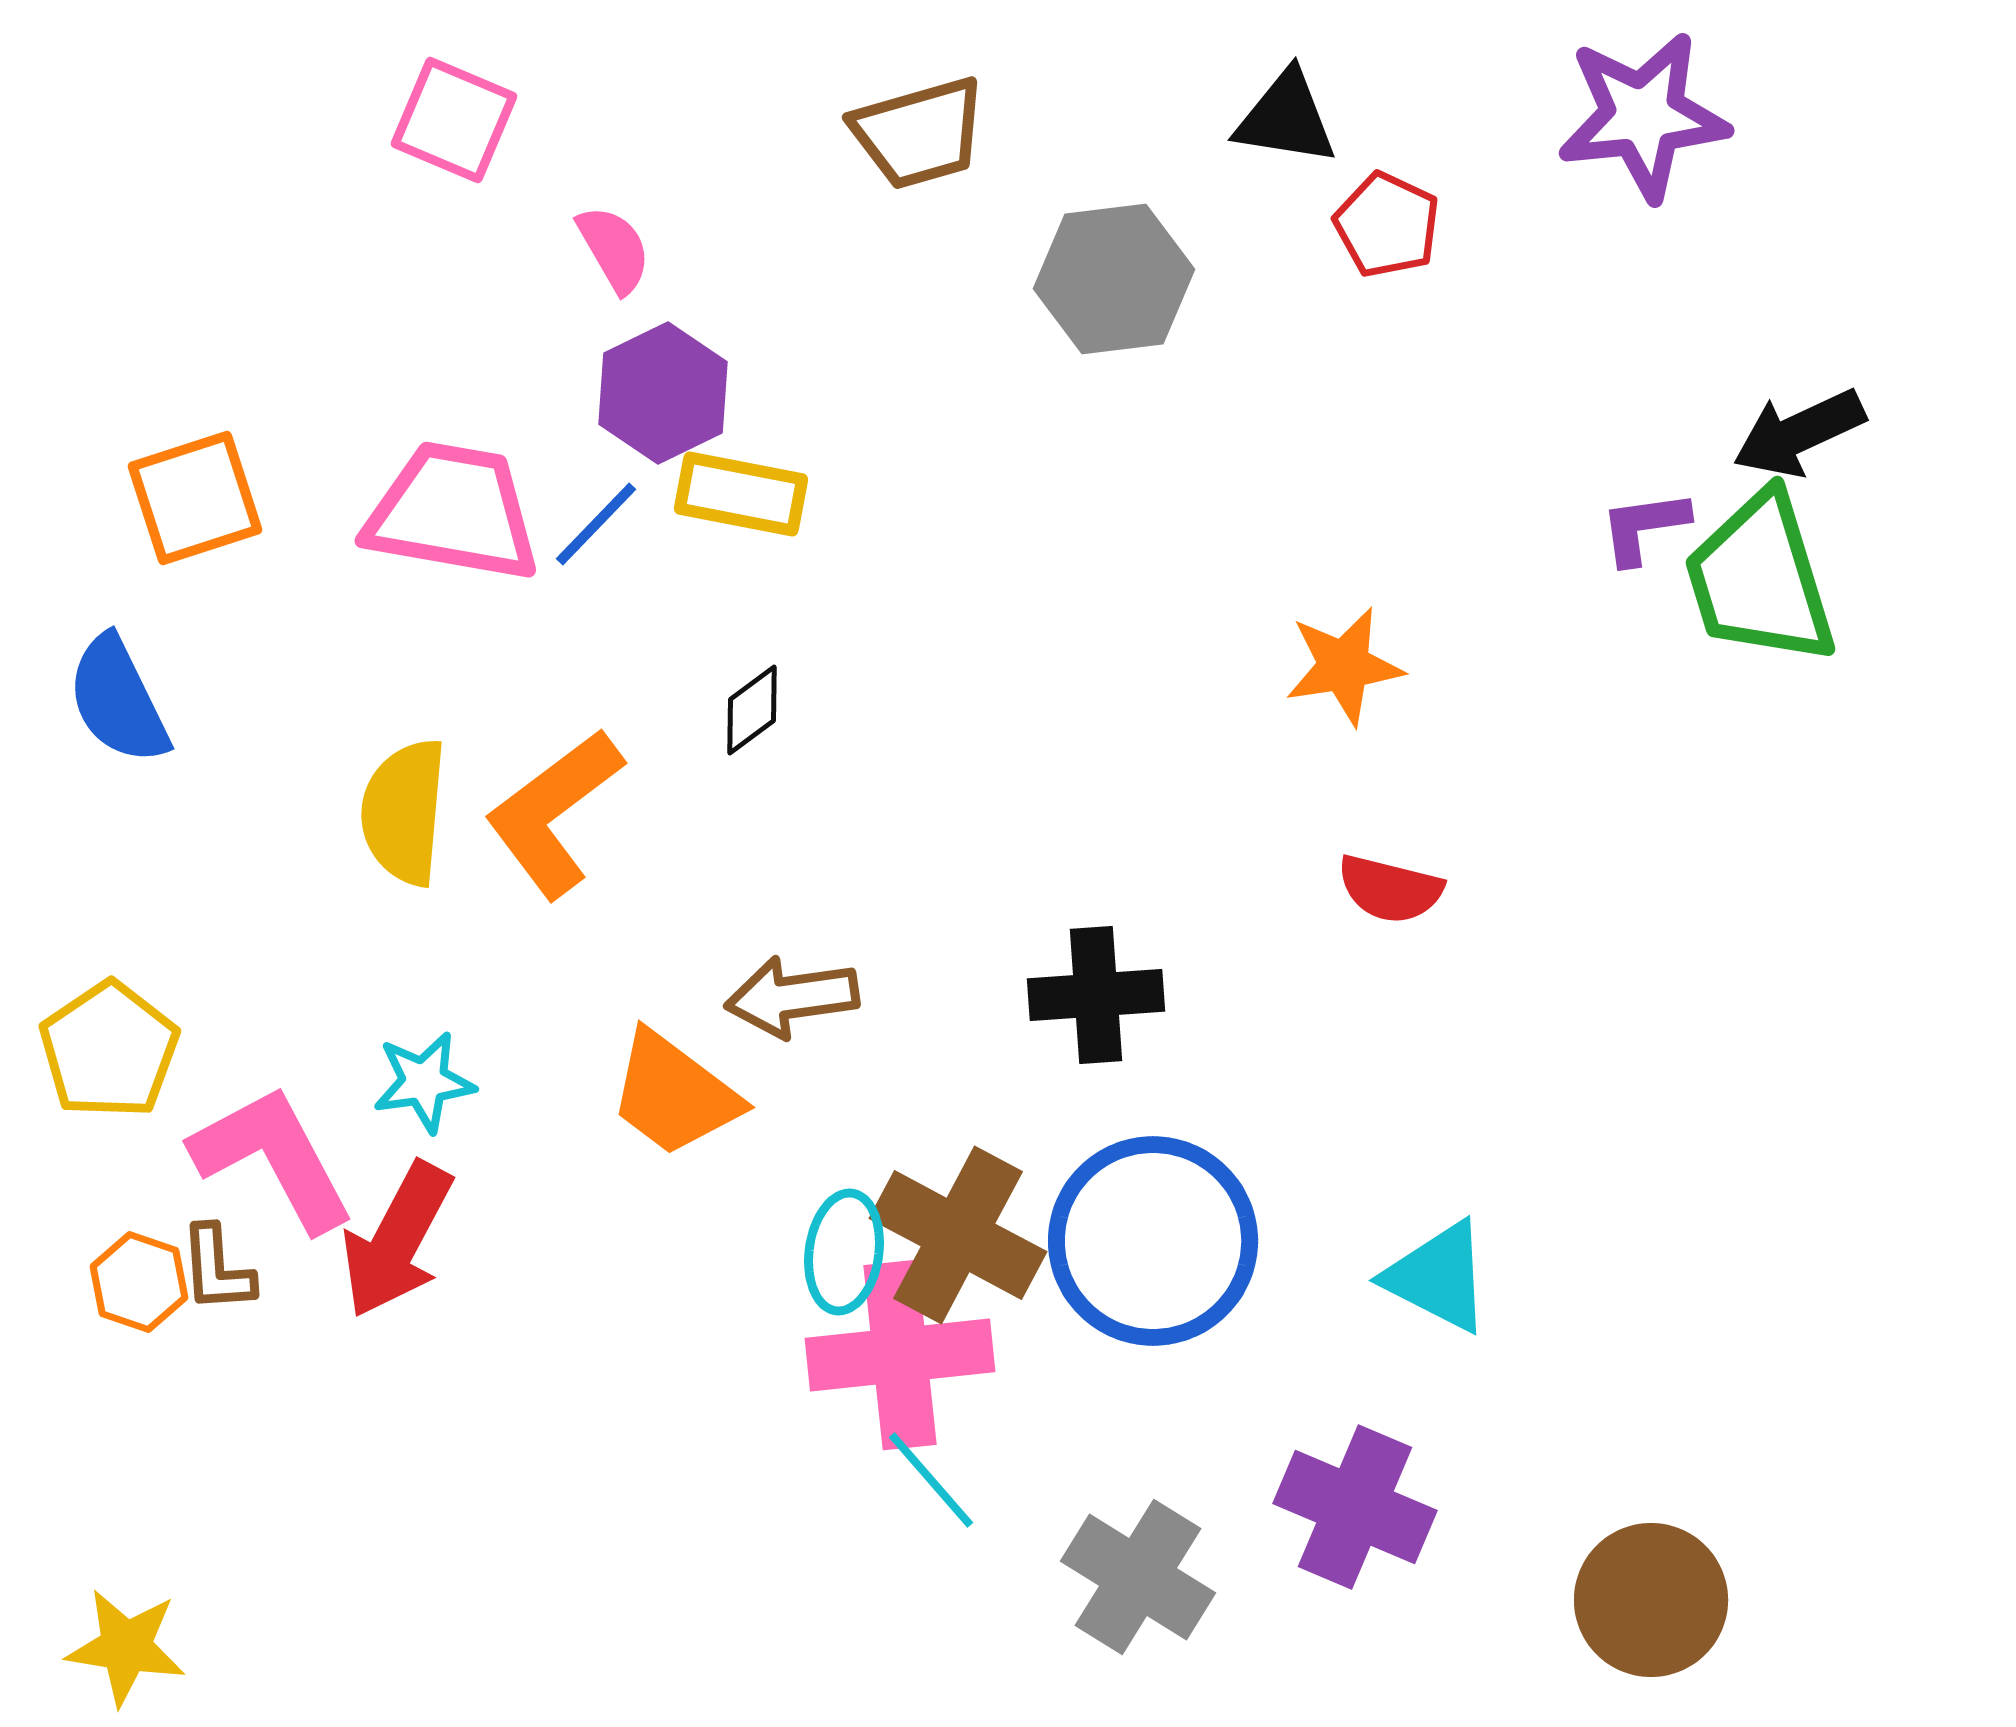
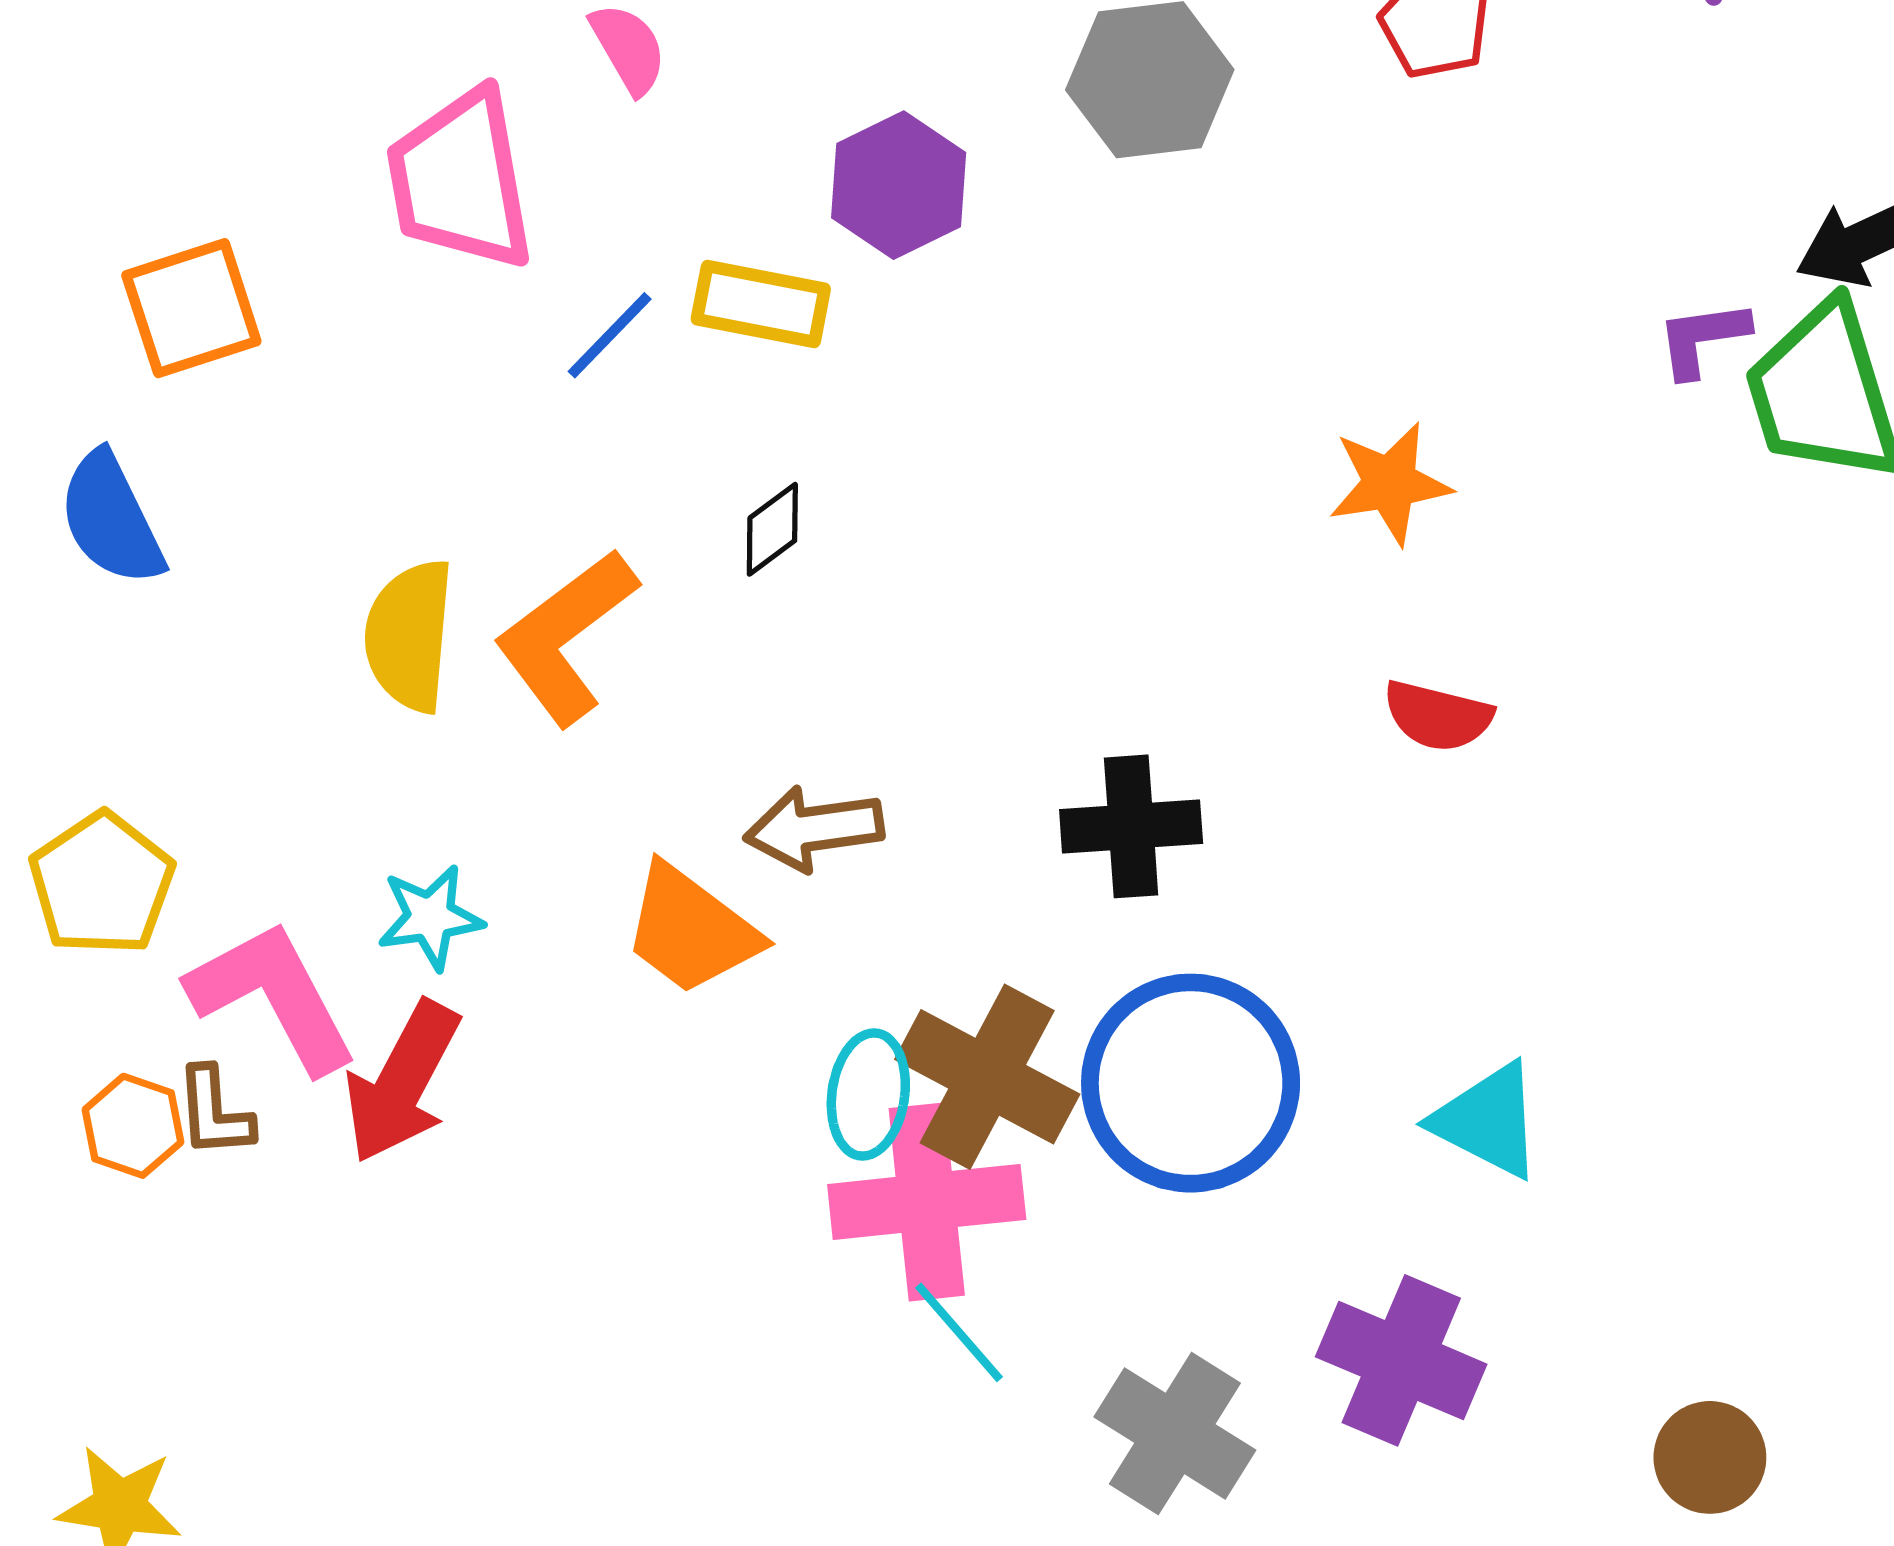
purple hexagon: (663, 393) -> (899, 185), moved
pink trapezoid: (453, 512) -> (461, 180), moved, turned -110
brown circle: (1651, 1600) -> (1710, 1457), size x0.7

